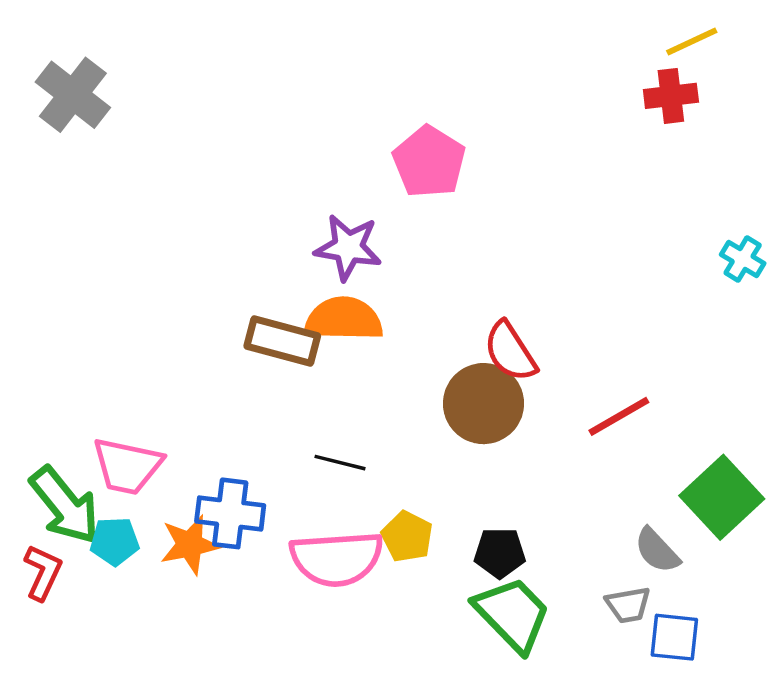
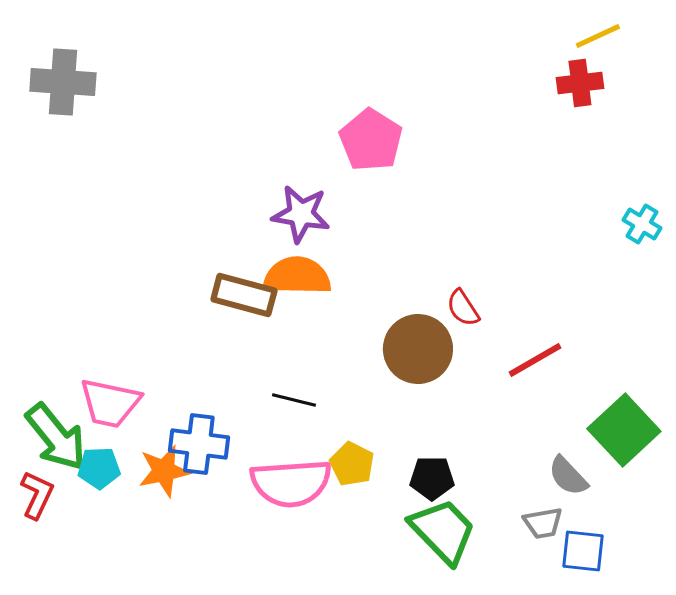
gray cross: (73, 95) -> (63, 82), turned -34
red semicircle: (510, 352) -> (463, 308), moved, size x0.7

